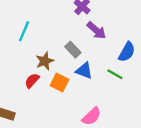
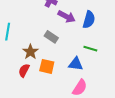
blue semicircle: (127, 52) -> (89, 20), moved
blue triangle: (84, 71) -> (76, 64), moved

